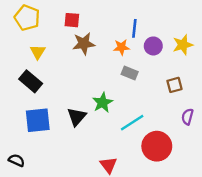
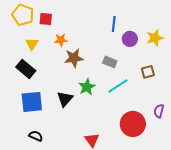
red square: (72, 20) -> (46, 19), moved
brown star: (84, 44) -> (74, 58), moved
orange star: (121, 47) -> (61, 40), moved
purple semicircle: (187, 117) -> (159, 111), moved
cyan line: (132, 123) -> (118, 86), moved
black semicircle: (17, 160) -> (36, 136), moved

